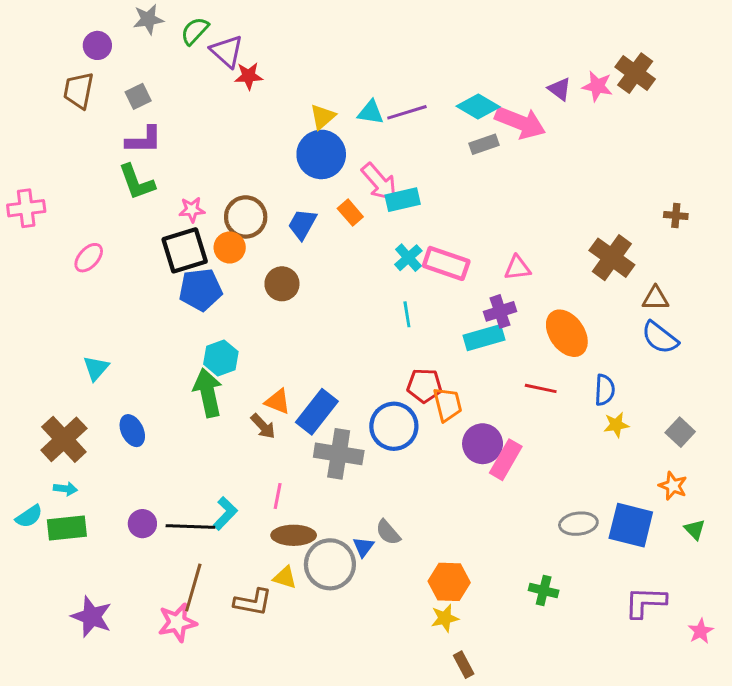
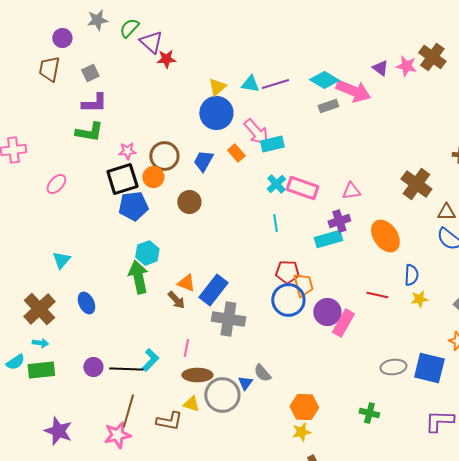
green L-shape: (137, 182) -> (89, 132), turned -60
red line: (541, 388) -> (377, 295), moved
blue circle: (394, 426) -> (288, 300), moved

